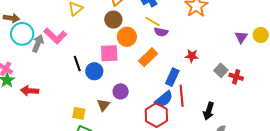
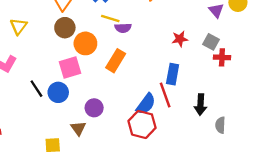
red star: (192, 56) -> (180, 39), moved
gray square: (221, 70) -> (211, 42), moved
blue rectangle: (172, 77) -> (173, 74), moved

